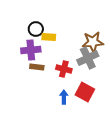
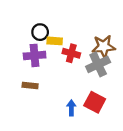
brown rectangle: (37, 67) -> (30, 86), moved
red cross: (64, 69) -> (71, 53), moved

